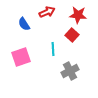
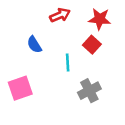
blue semicircle: (24, 24) -> (34, 45), moved
pink square: (21, 57) -> (20, 88), moved

